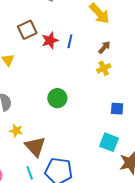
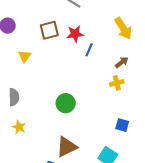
red star: (50, 40) -> (75, 34), moved
brown triangle: (35, 147) -> (67, 147), moved, turned 35

